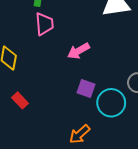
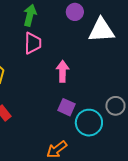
pink arrow: (78, 51) -> (63, 71), turned 115

